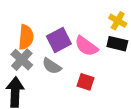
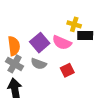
yellow cross: (118, 21) -> (74, 24), moved
red square: (86, 82) -> (67, 70), turned -32

